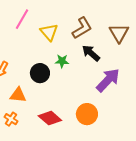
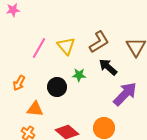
pink line: (22, 19) -> (39, 48), moved

